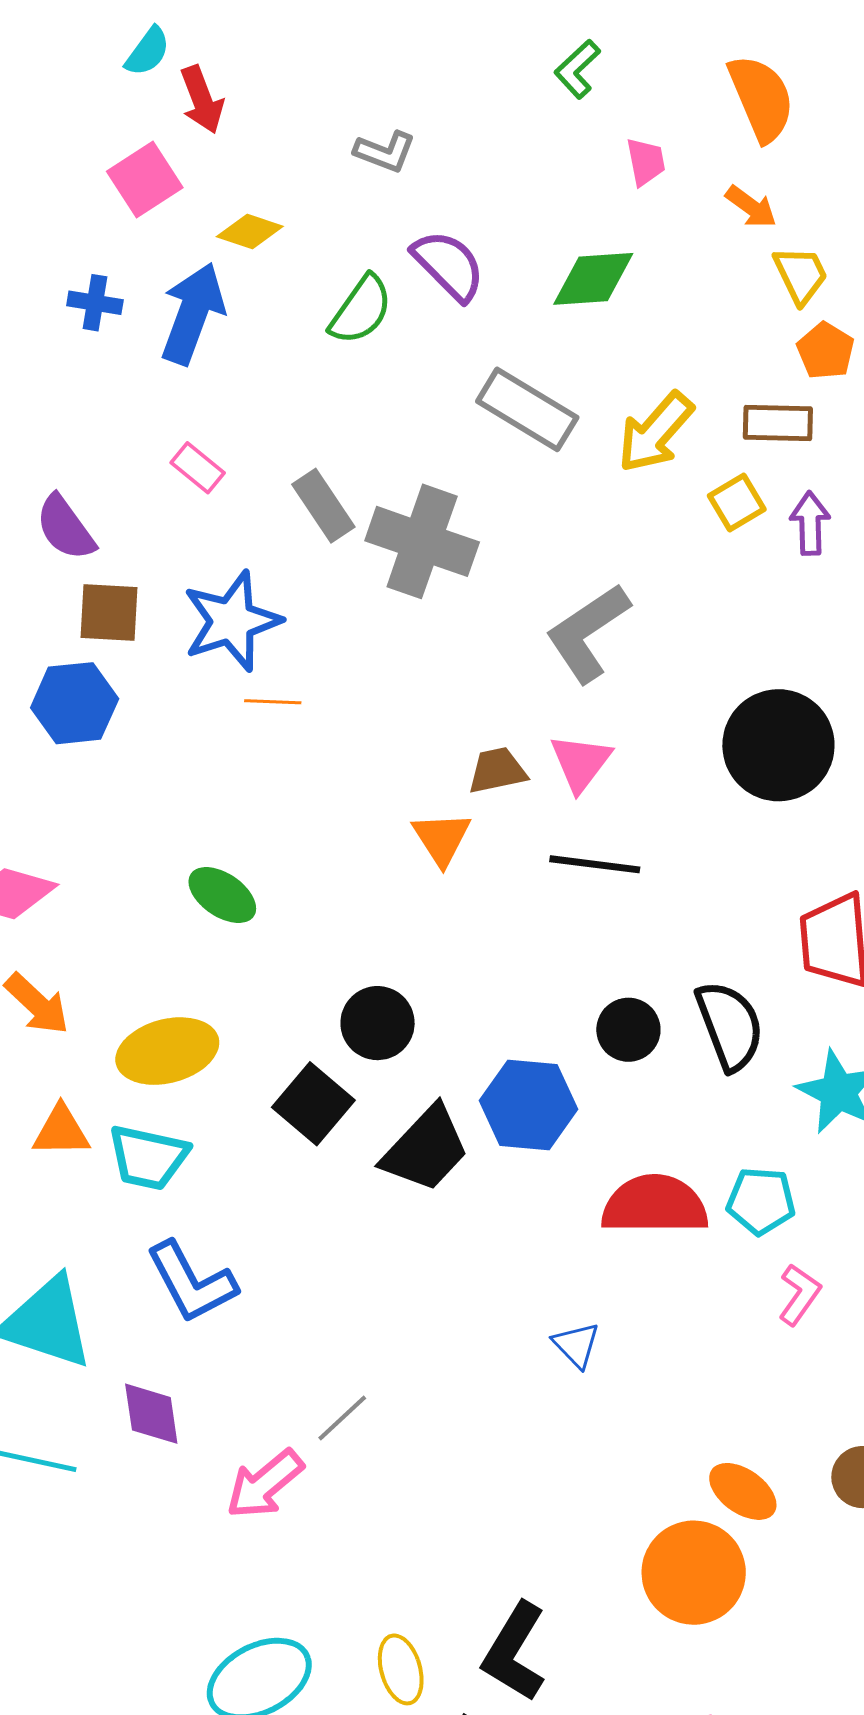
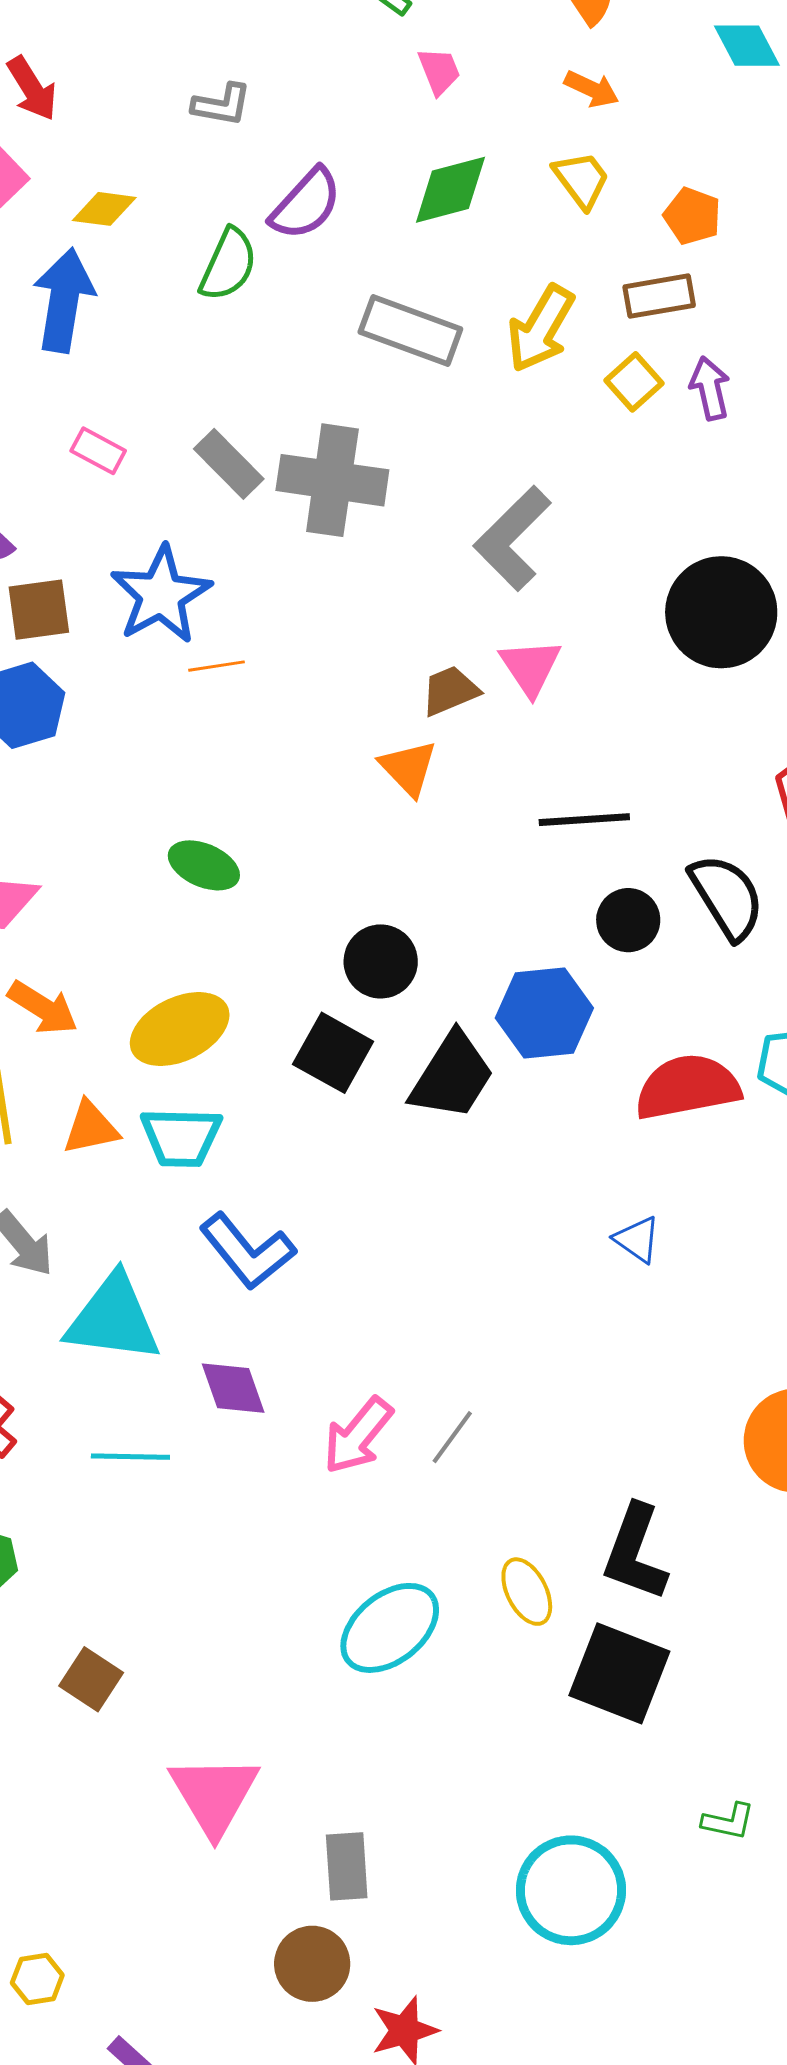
pink trapezoid: (646, 162) -> (439, 71), moved
purple semicircle: (449, 265) -> (306, 204), turned 98
yellow trapezoid: (801, 275) -> (581, 180), moved
black line: (595, 864) -> (584, 820), moved
gray line: (342, 1418) -> (452, 1437), moved

